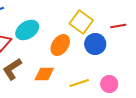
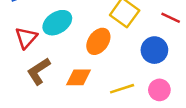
red line: (118, 26) -> (171, 18), turned 35
blue circle: (95, 44) -> (154, 50), moved

